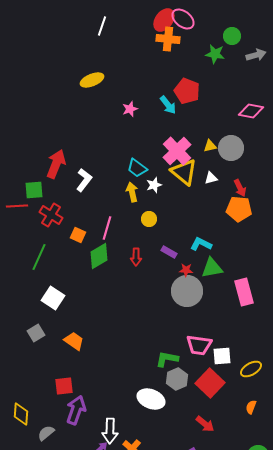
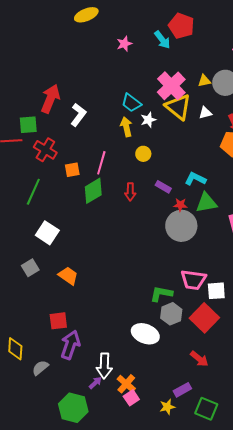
orange square: (78, 235) -> (72, 170), turned -35

